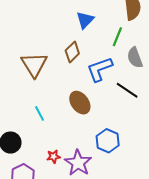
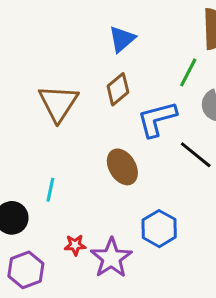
blue triangle: (85, 20) -> (122, 39), moved
cyan line: (40, 113) -> (50, 190), moved, turned 35

